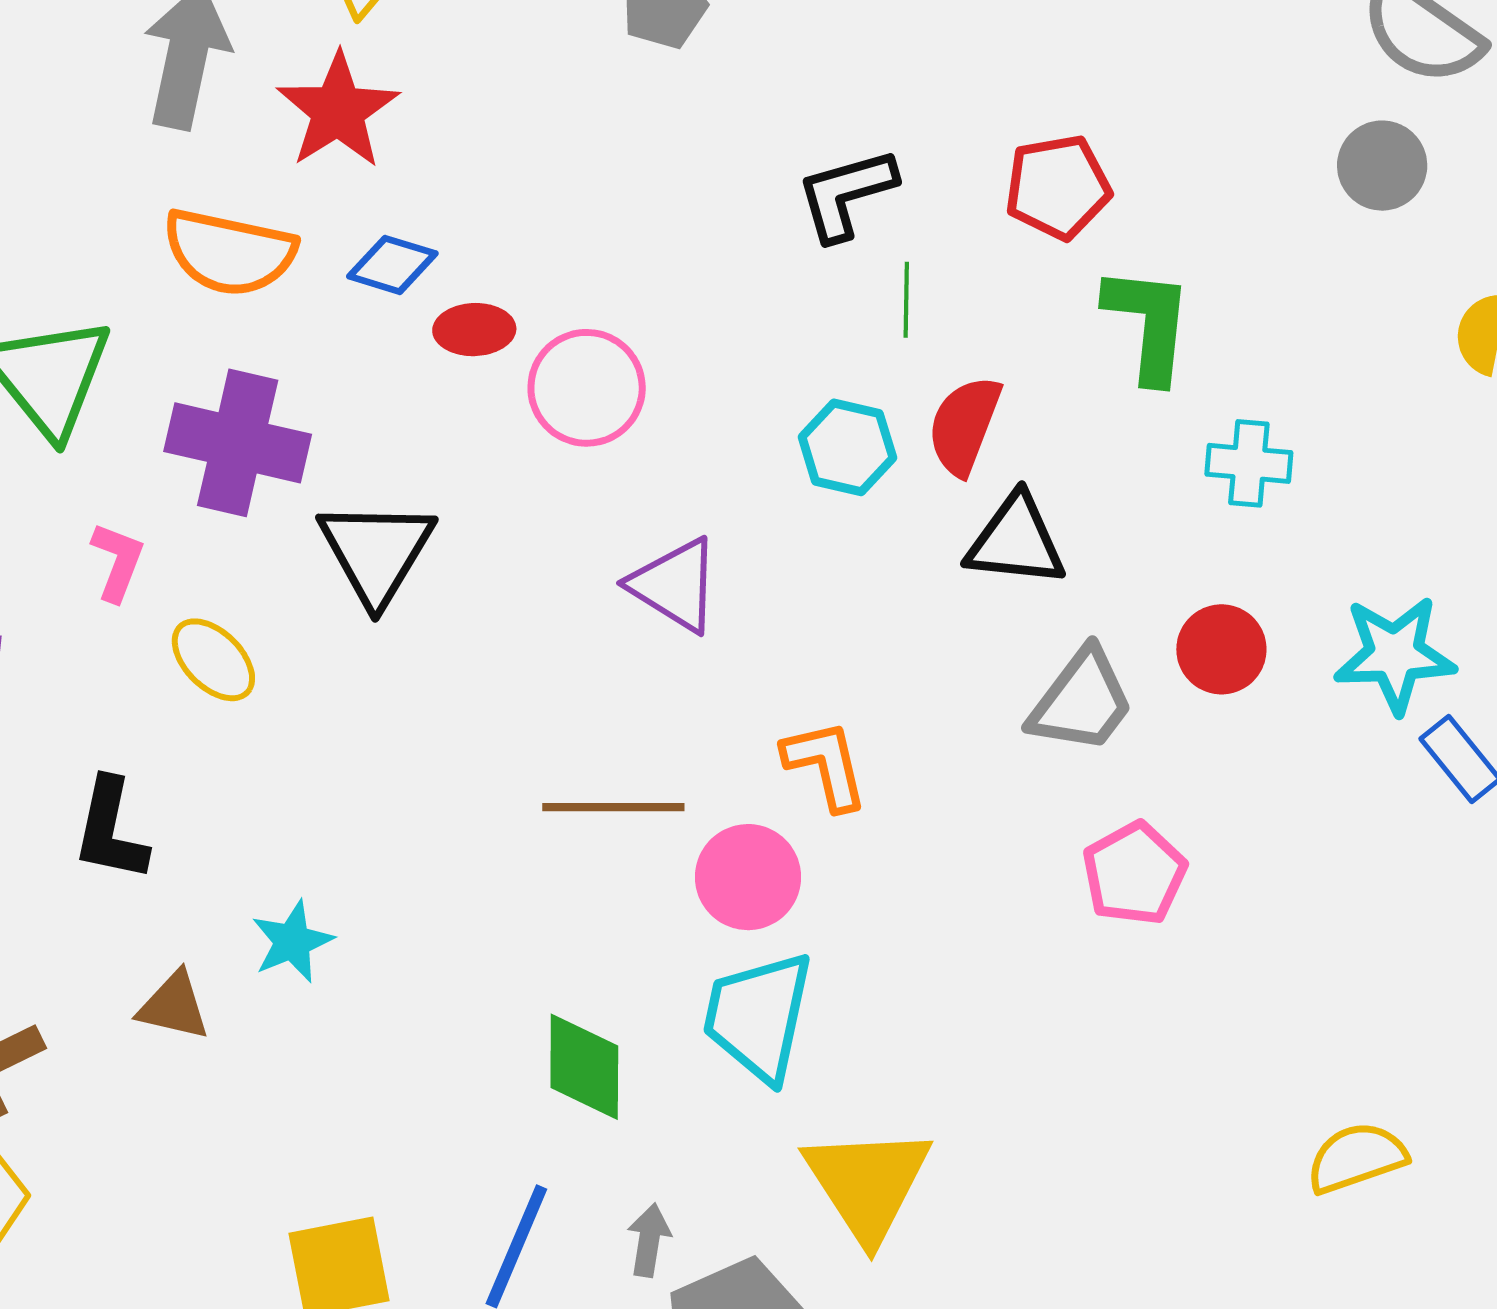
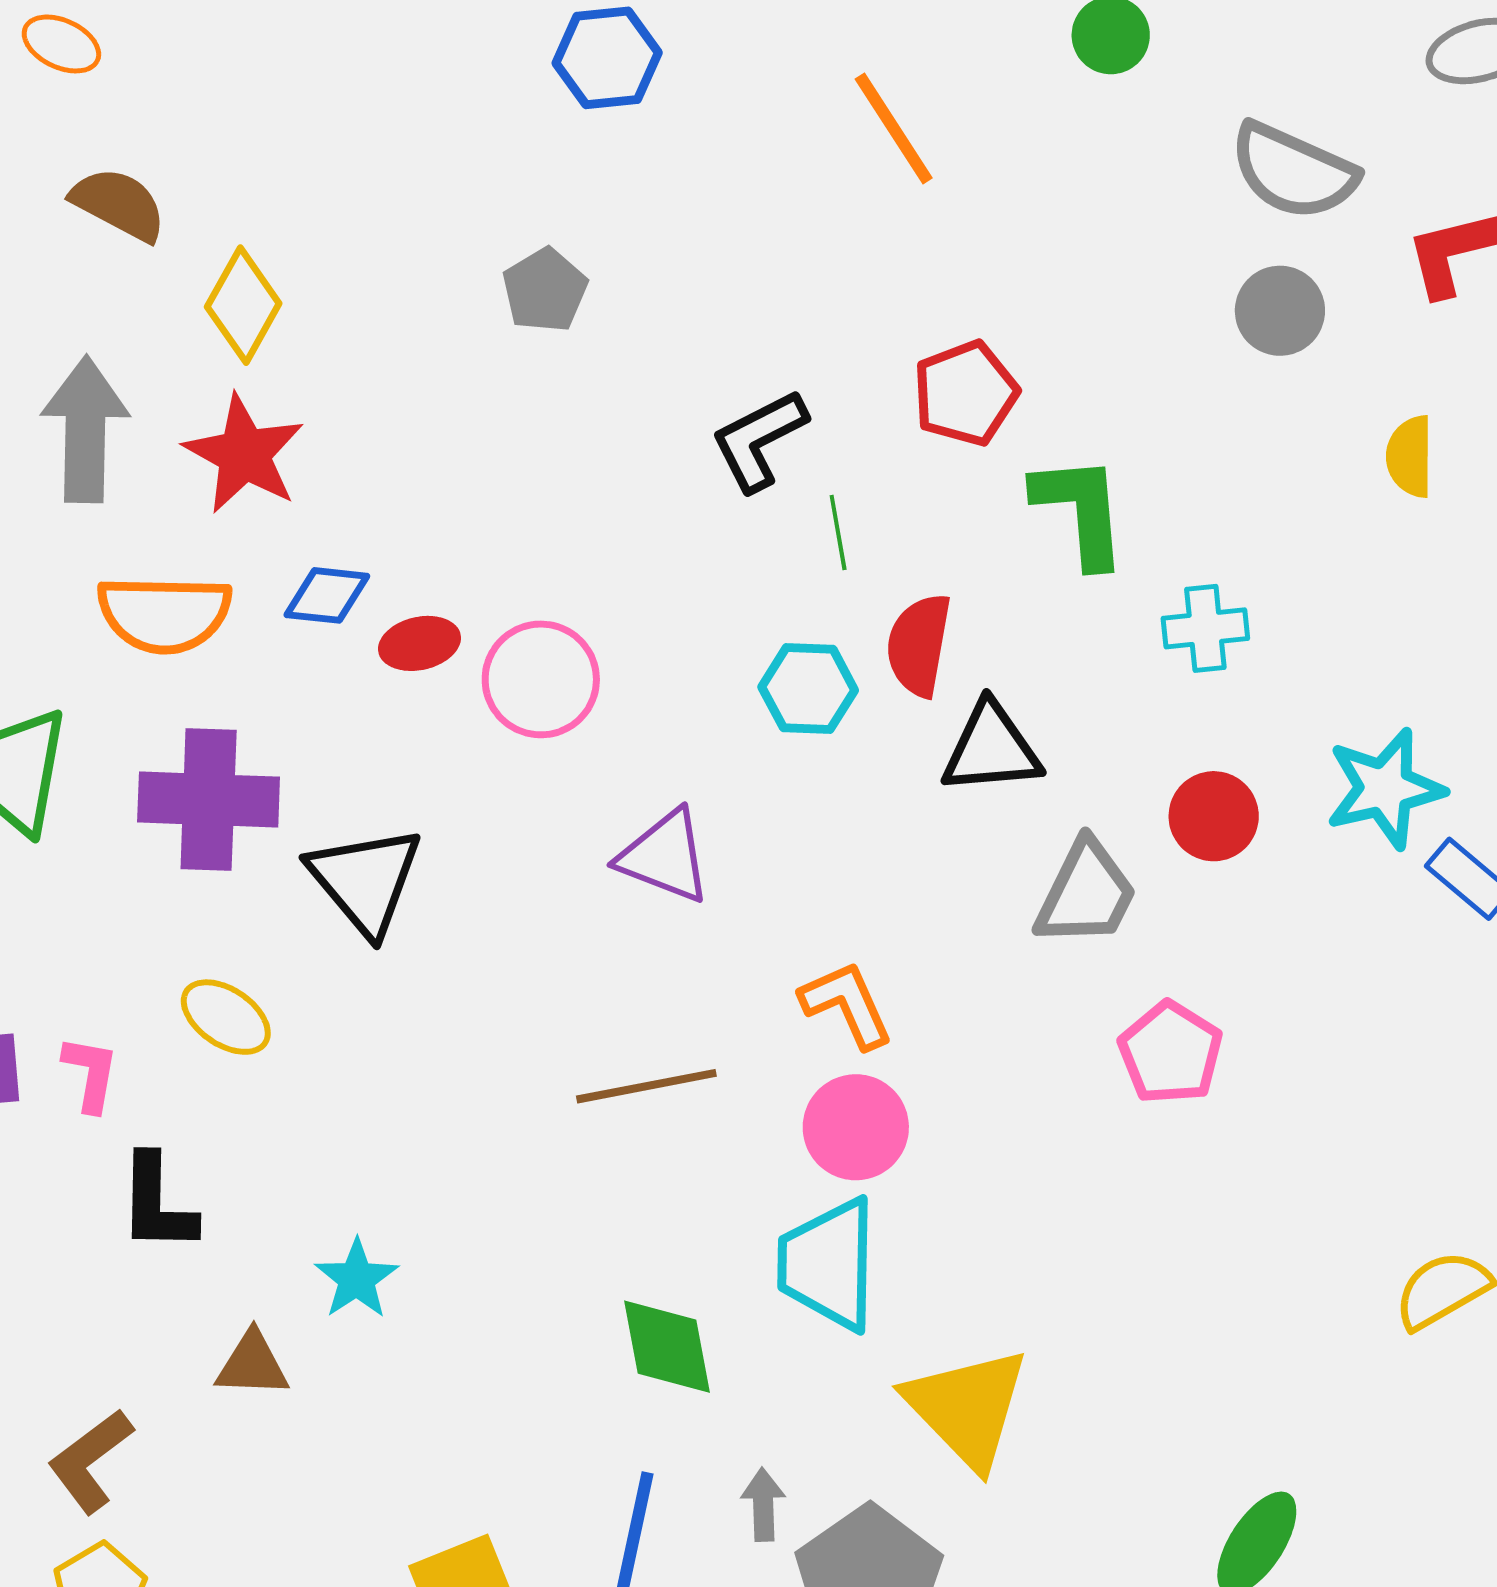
pink L-shape: (118, 562) -> (91, 1074), moved
pink circle: (748, 877) -> (856, 1127), moved

